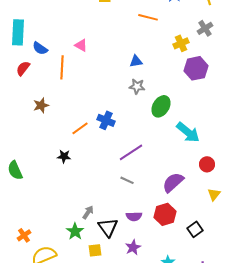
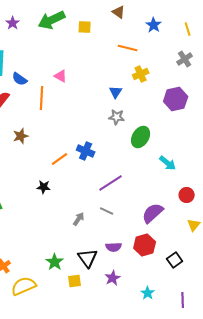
yellow cross: (181, 43) -> (141, 74), moved
blue triangle: (136, 61) -> (116, 92), turned -48
cyan arrow: (188, 132) -> (168, 163), size x0.7
gray arrow: (88, 212) -> (79, 219), moved

